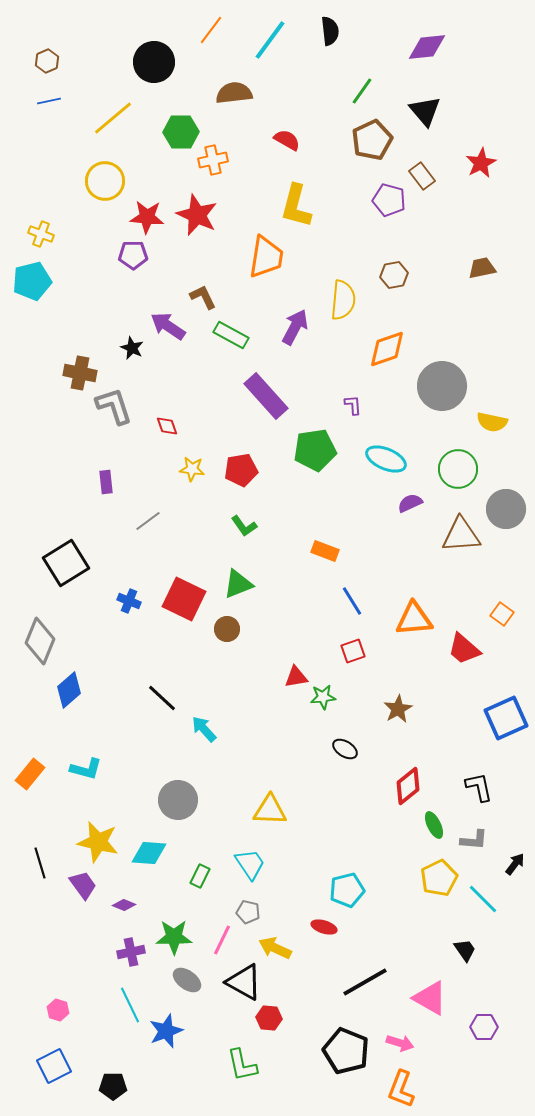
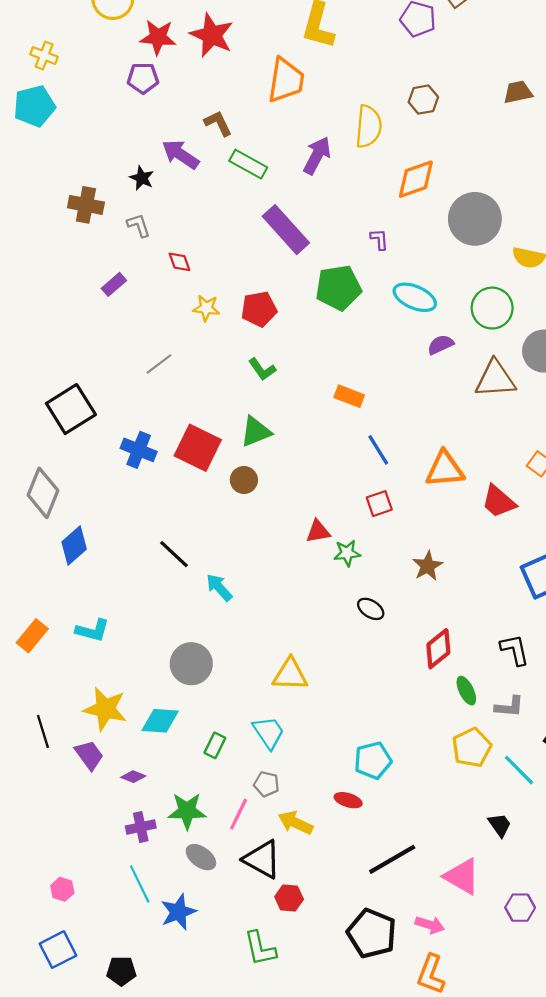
gray L-shape: (114, 406) -> (139, 225), moved, size x0.6
purple rectangle: (106, 482) -> (114, 284), moved, turned 55
blue cross: (129, 601) -> (139, 450), size x1.4

